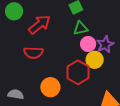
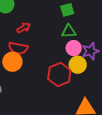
red arrow: (39, 25) -> (24, 28), moved, size x0.6
orange circle: (50, 87) -> (12, 62), moved

